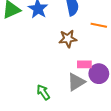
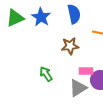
green arrow: (43, 92) -> (46, 74), moved

